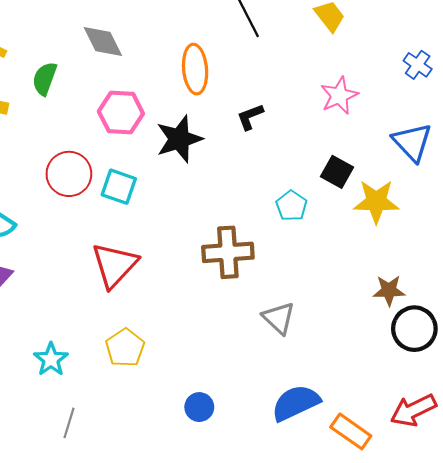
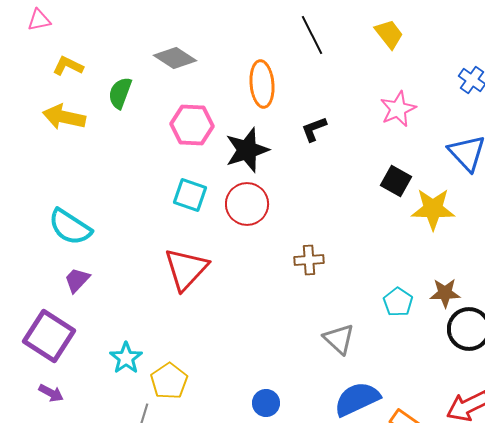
gray diamond: (103, 42) -> (175, 58), turned -30
red circle: (69, 174) -> (247, 204), moved
cyan pentagon: (291, 206) -> (398, 302), moved
brown cross: (228, 252) -> (309, 260), moved, size x0.6
gray triangle: (279, 318) -> (339, 339), moved
yellow pentagon: (125, 348) -> (169, 381), moved

